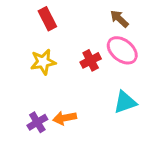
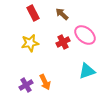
brown arrow: (119, 19) -> (62, 14), moved
orange arrow: (65, 118) -> (45, 82), turned -105

